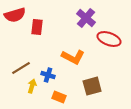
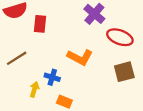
brown line: (21, 68) -> (17, 58), moved
brown square: (92, 86) -> (124, 72), moved

